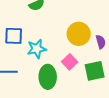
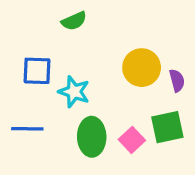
cyan star: (37, 49) -> (74, 92), turned 30
pink square: (70, 62) -> (132, 140), moved

